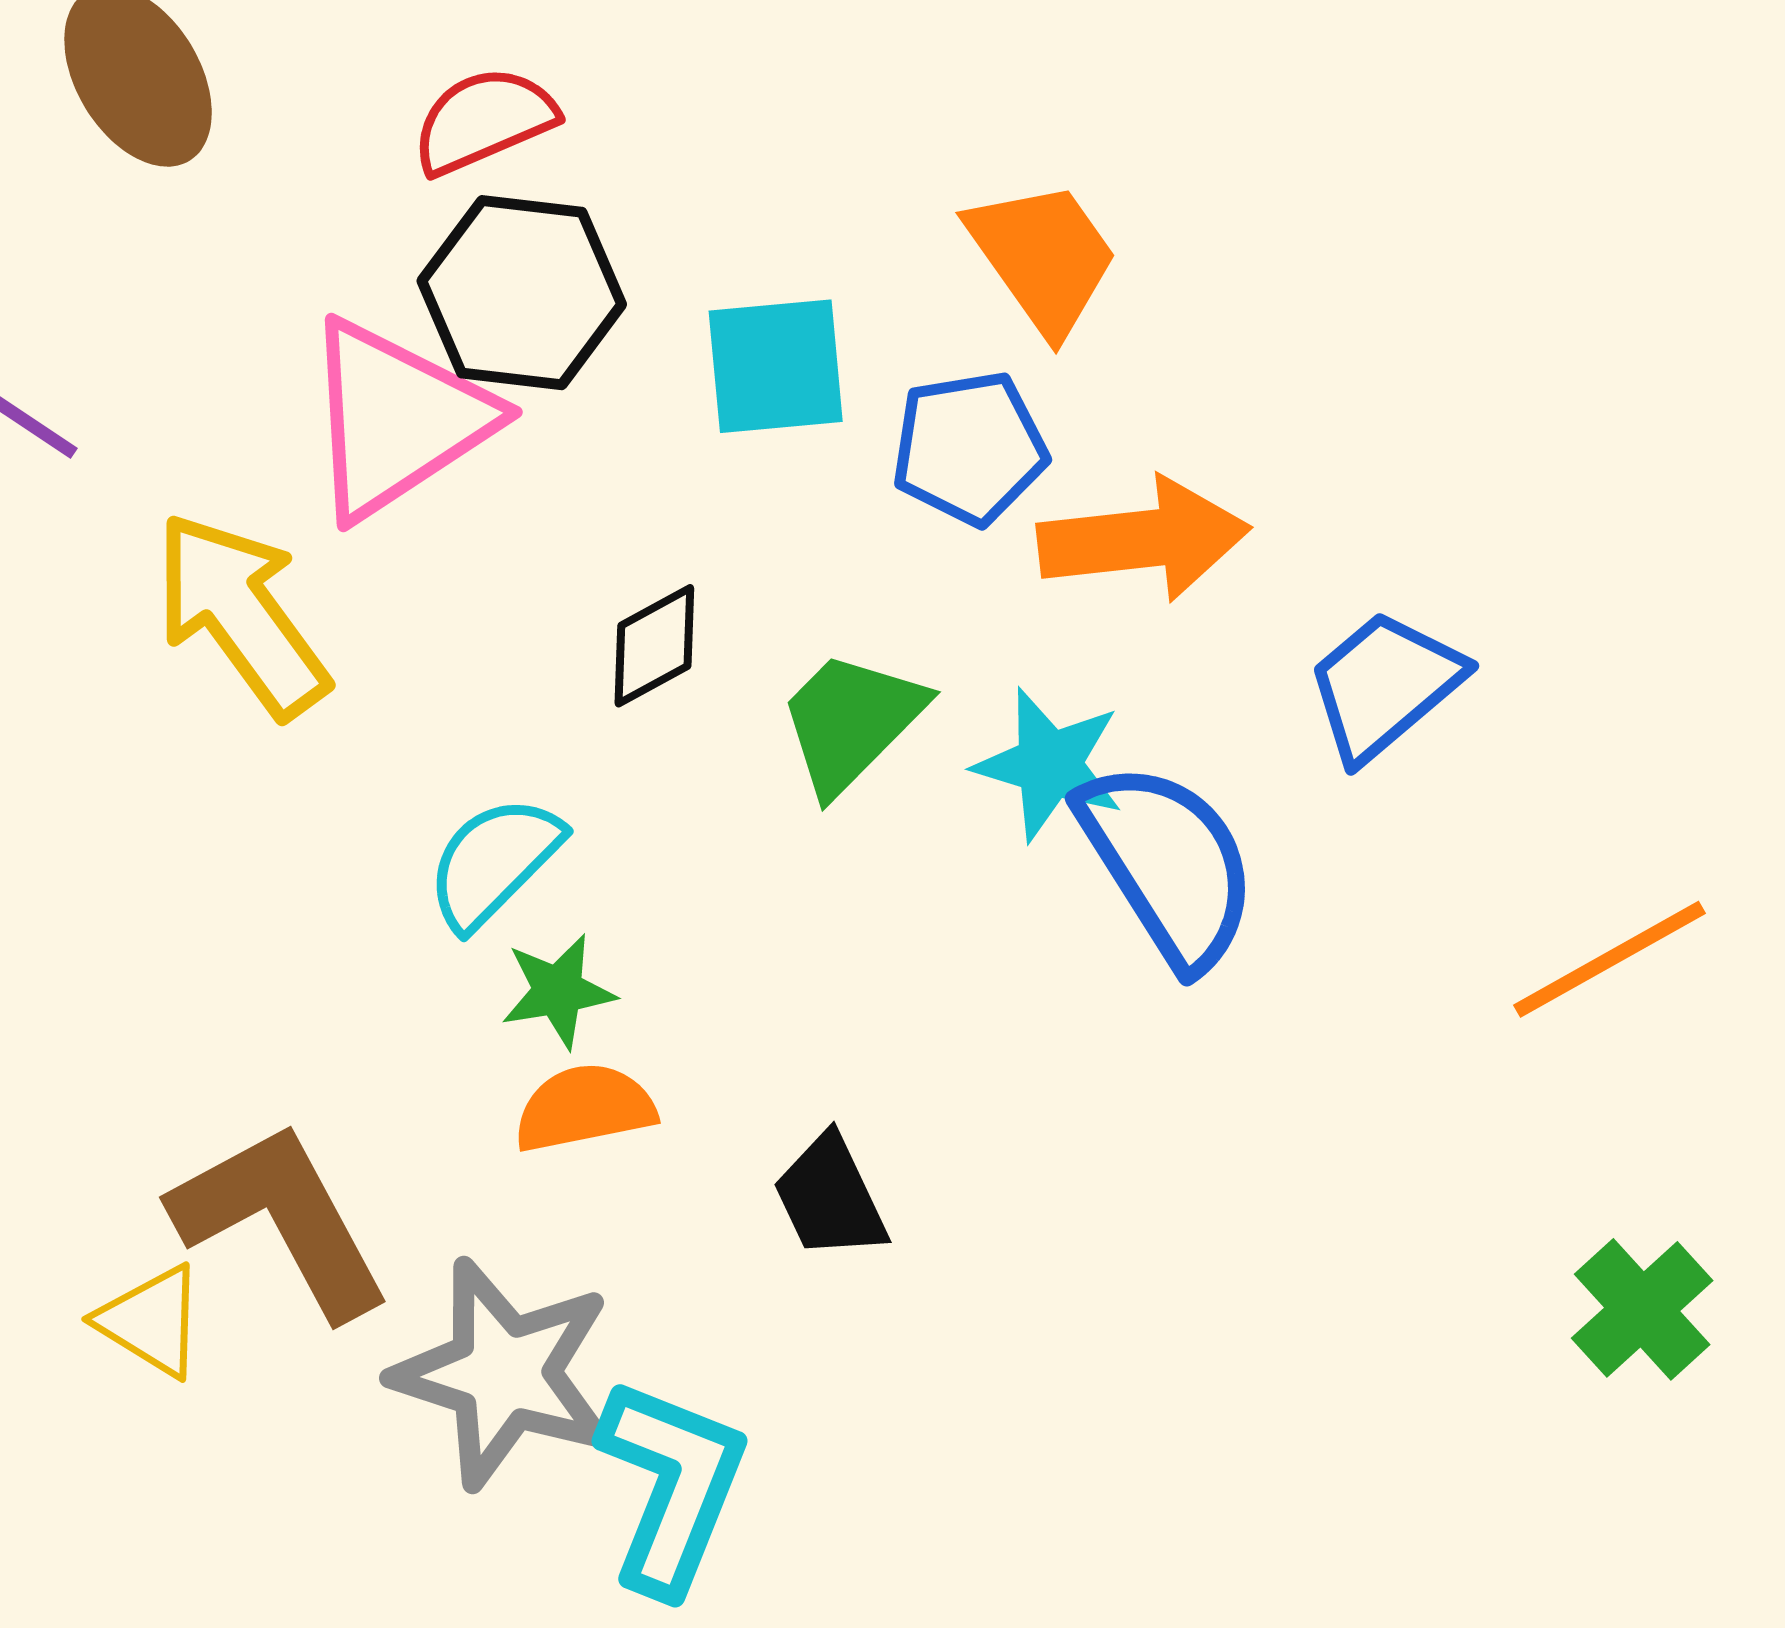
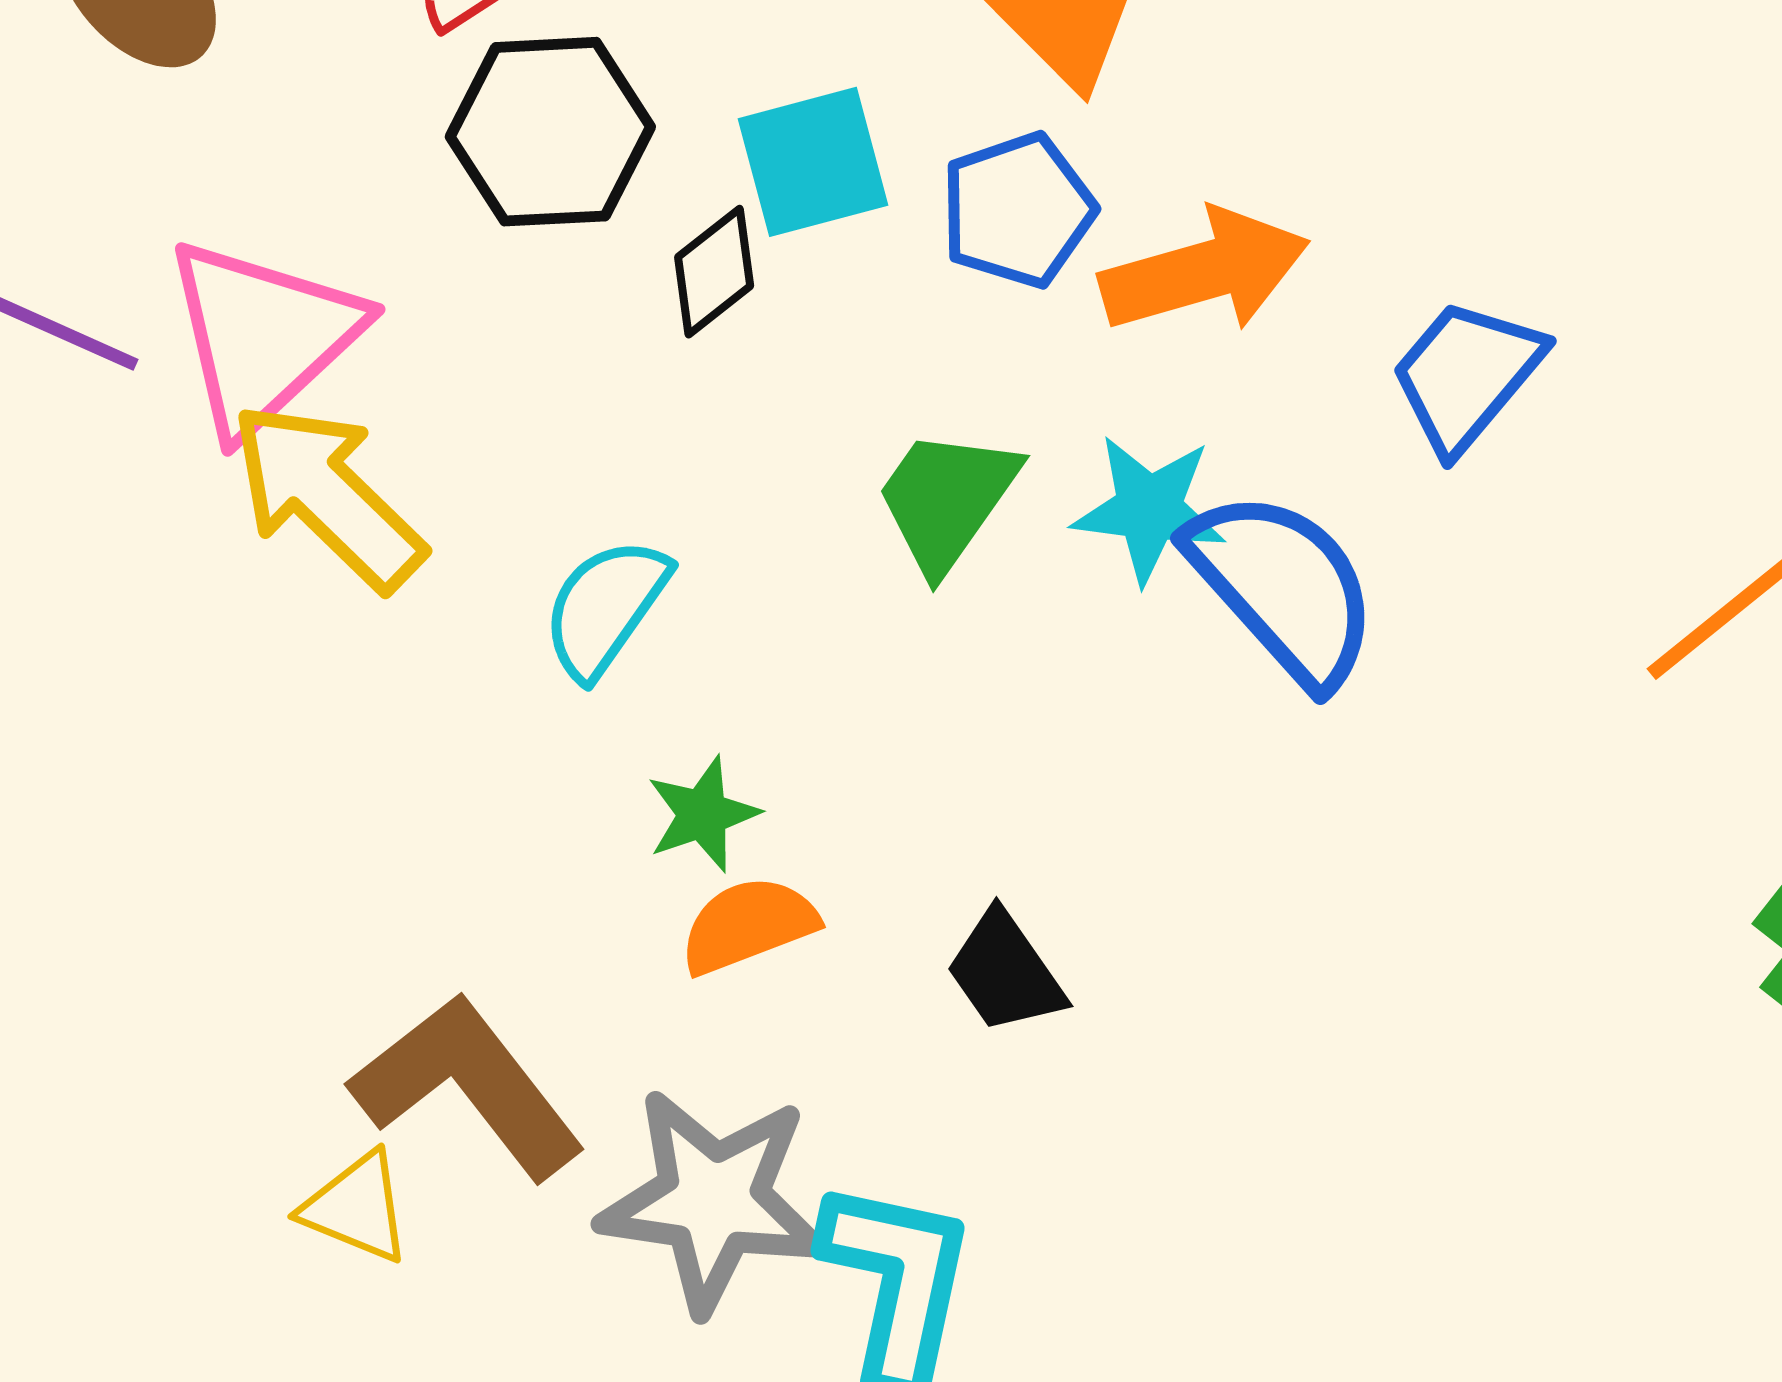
pink triangle: (397, 419) -> (263, 336), moved
black diamond: (654, 646) -> (714, 272), moved
cyan semicircle: (494, 862) -> (605, 608), moved

